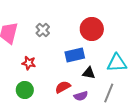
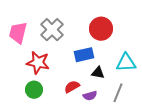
gray cross: (43, 30) -> (52, 30), size x1.6
red star: (29, 63) -> (38, 63), size x1.6

